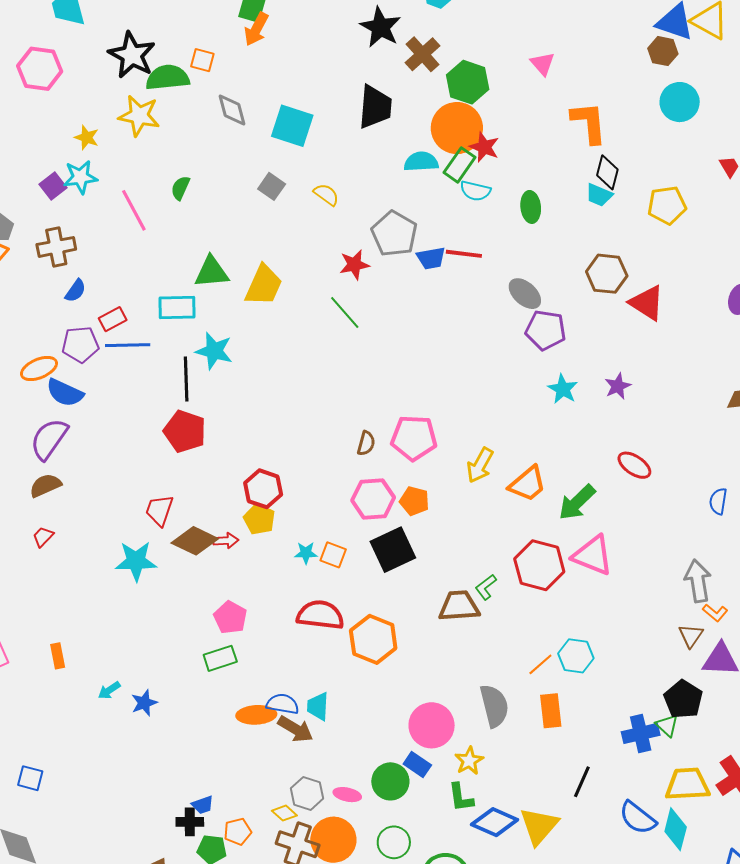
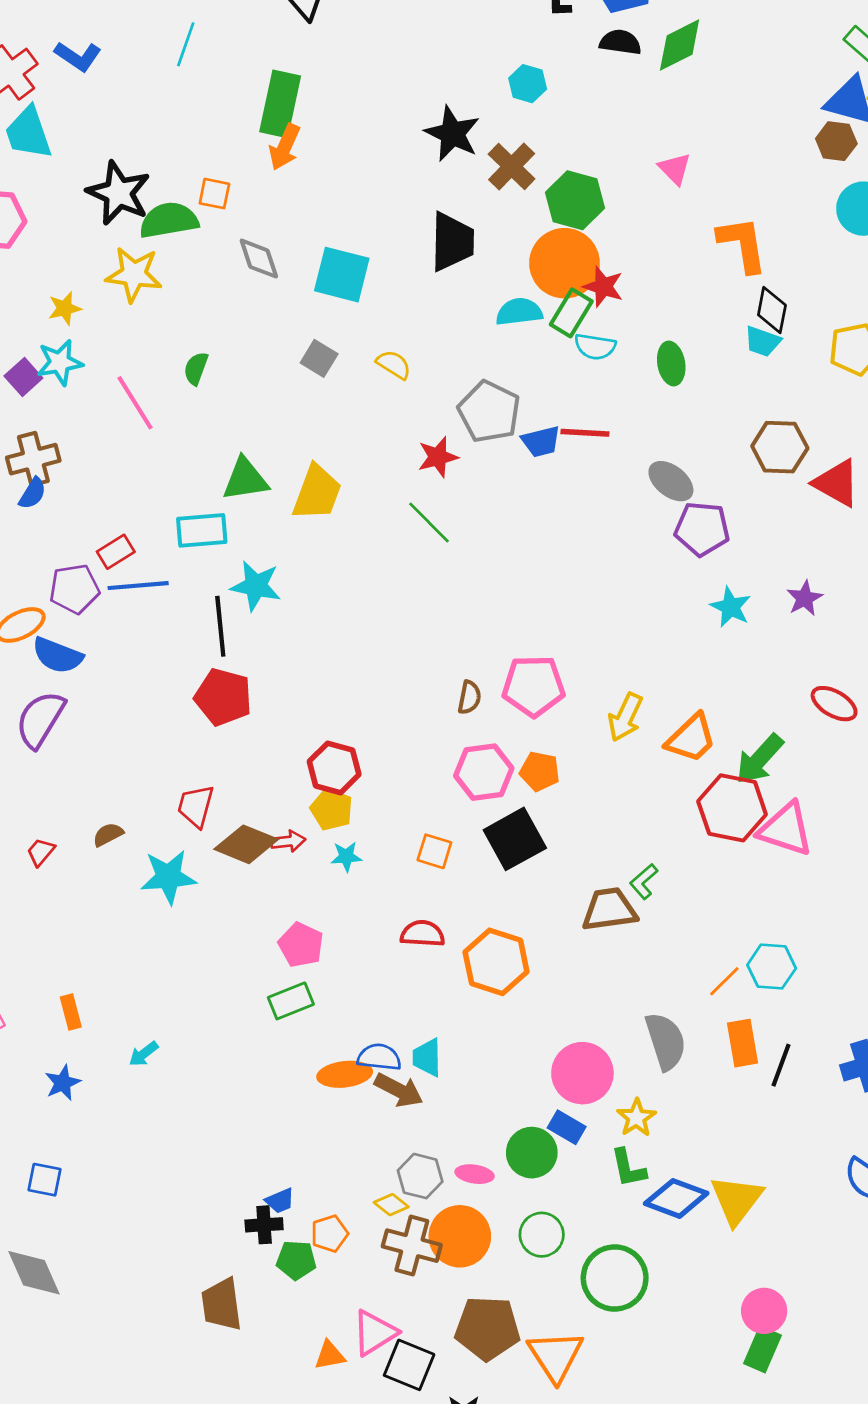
yellow star: (87, 138) -> (65, 308), turned -30
blue semicircle: (76, 291) -> (33, 493), moved
brown semicircle: (45, 485) -> (108, 835), moved, size x0.7
cyan star: (306, 553) -> (346, 857), moved
red hexagon: (539, 565) -> (732, 808), moved
red semicircle: (320, 615) -> (422, 934), size x0.7
blue star: (144, 703) -> (63, 1083), moved
black line: (582, 782) -> (781, 1065), moved

